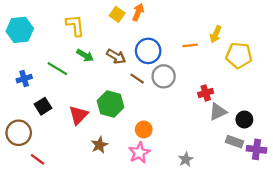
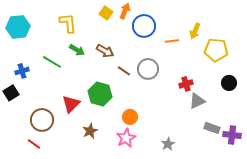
blue circle: (148, 51) -> (144, 26), moved
black square: (43, 106) -> (11, 93), moved
black circle: (244, 120) -> (229, 83), moved
brown circle: (19, 133) -> (42, 120), moved

